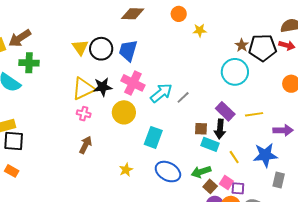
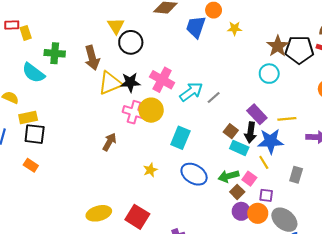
brown arrow: (20, 38) -> (92, 58), moved, turned -75
brown star: (242, 45) -> (278, 46), size x1.5
yellow triangle: (80, 47) -> (116, 26), moved
blue trapezoid: (128, 51) -> (196, 27), moved
cyan circle: (235, 72) -> (269, 74), size x0.7
pink cross: (84, 114) -> (134, 112), moved, size x1.5
brown square: (201, 129) -> (231, 131), turned 32
blue star: (265, 155) -> (271, 141), moved
gray rectangle: (279, 180) -> (296, 175), moved
pink square: (226, 183) -> (249, 179), moved

